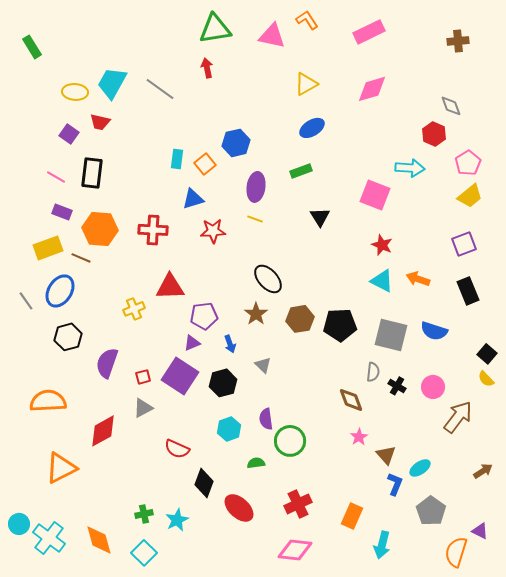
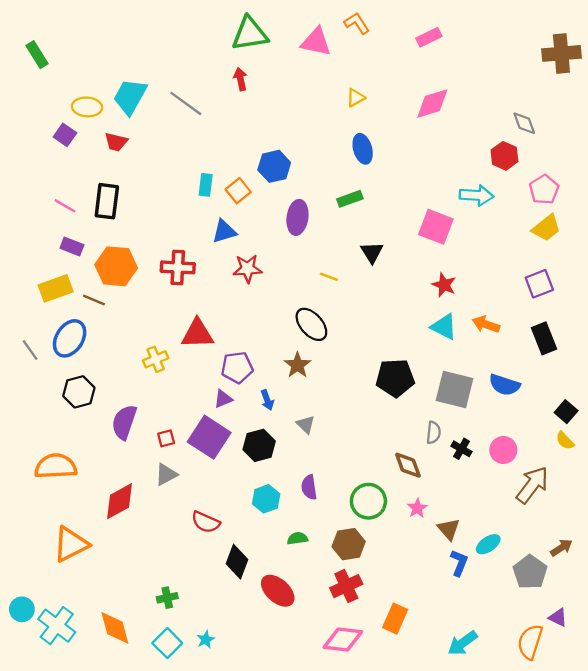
pink rectangle: (369, 32) -> (429, 37), size x0.7
brown cross: (458, 41) -> (561, 53), moved, size x1.5
yellow triangle: (306, 84) -> (356, 98), size x0.7
blue ellipse: (312, 128) -> (363, 149), turned -75
purple square: (69, 134) -> (65, 135), moved
yellow line: (255, 219) -> (329, 277), moved
brown hexagon: (300, 319) -> (349, 544), moved
green circle: (290, 441) -> (368, 501), moved
gray pentagon: (431, 511) -> (530, 572), moved
orange rectangle: (352, 516) -> (395, 619), moved
cyan star: (177, 520) -> (206, 640), moved, size x0.7
cyan arrow: (382, 545) -> (463, 643), moved, turned 40

